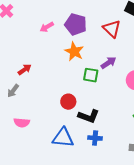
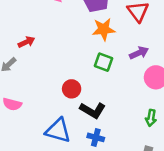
orange star: (74, 51) -> (104, 29), moved, turned 30
purple arrow: (108, 63) -> (139, 53), moved

